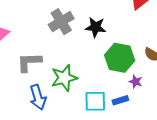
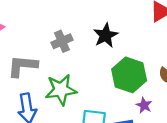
gray cross: (61, 22) -> (62, 41), moved, size x0.7
black star: (96, 27) -> (106, 35), turned 30

